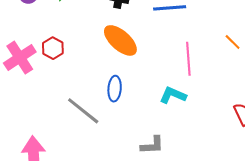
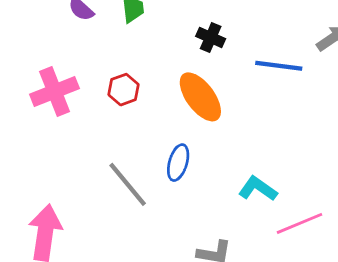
red hexagon: (53, 48) -> (124, 90), moved
pink line: (188, 59) -> (300, 223), moved, turned 60

